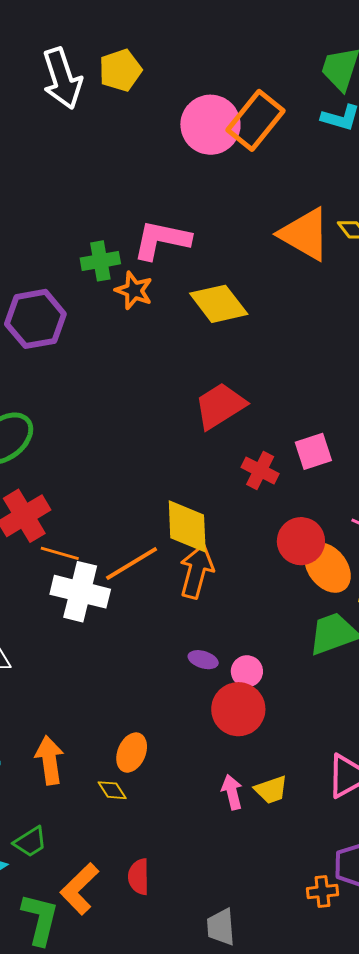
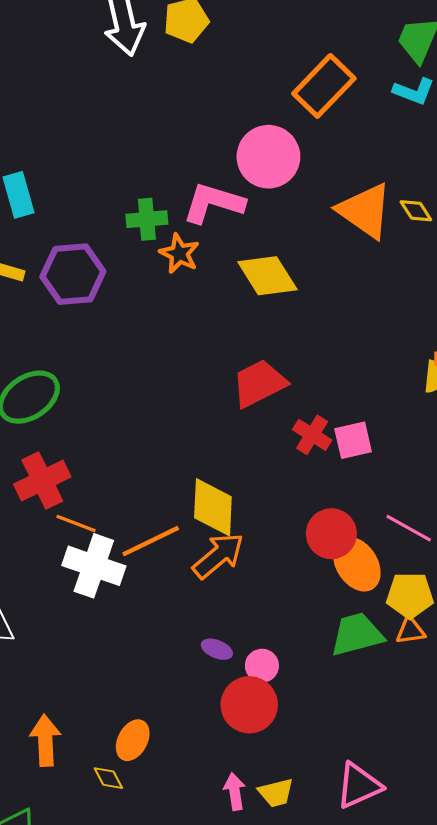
pink circle: (210, 125) -> (268, 157), moved
red cross: (260, 471) -> (312, 435), moved
orange arrow: (196, 572) -> (218, 556), turned 30

